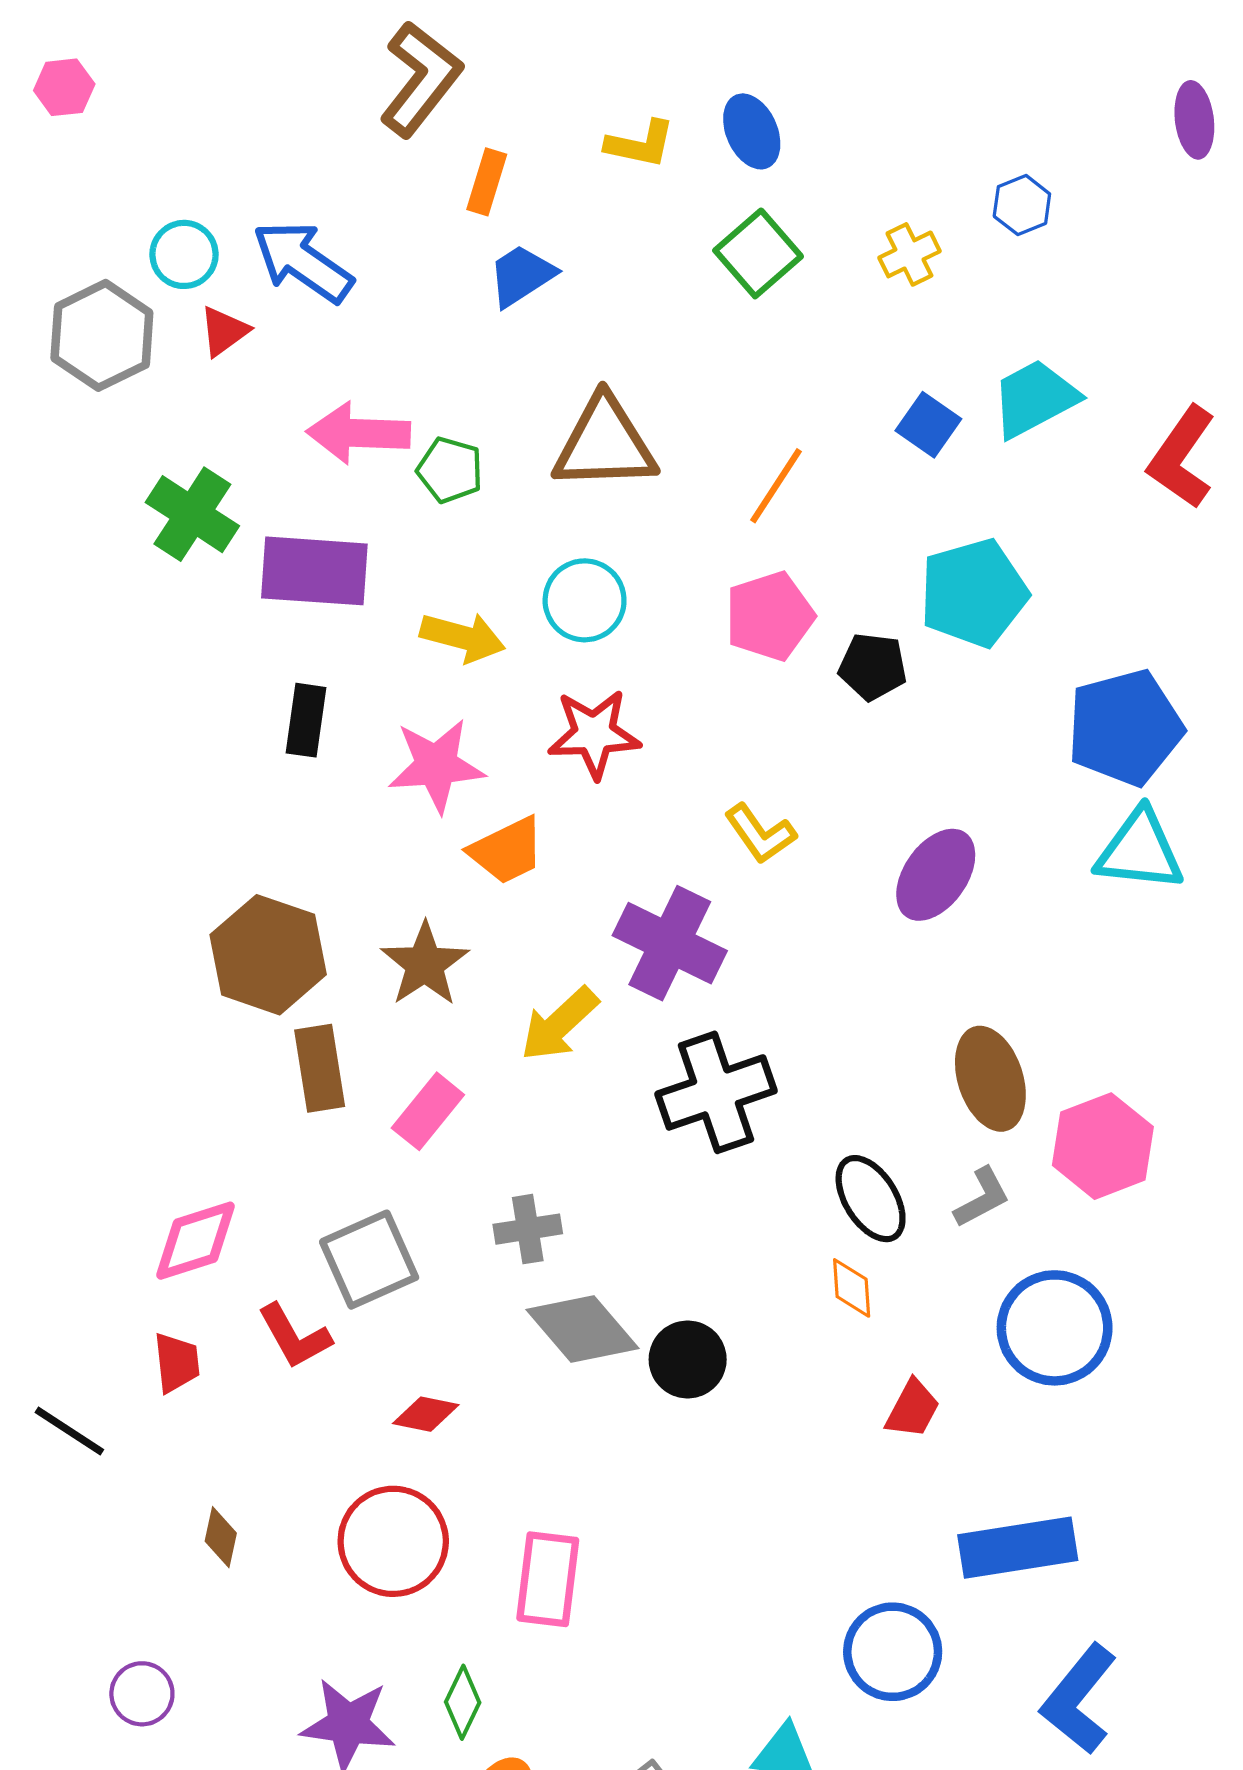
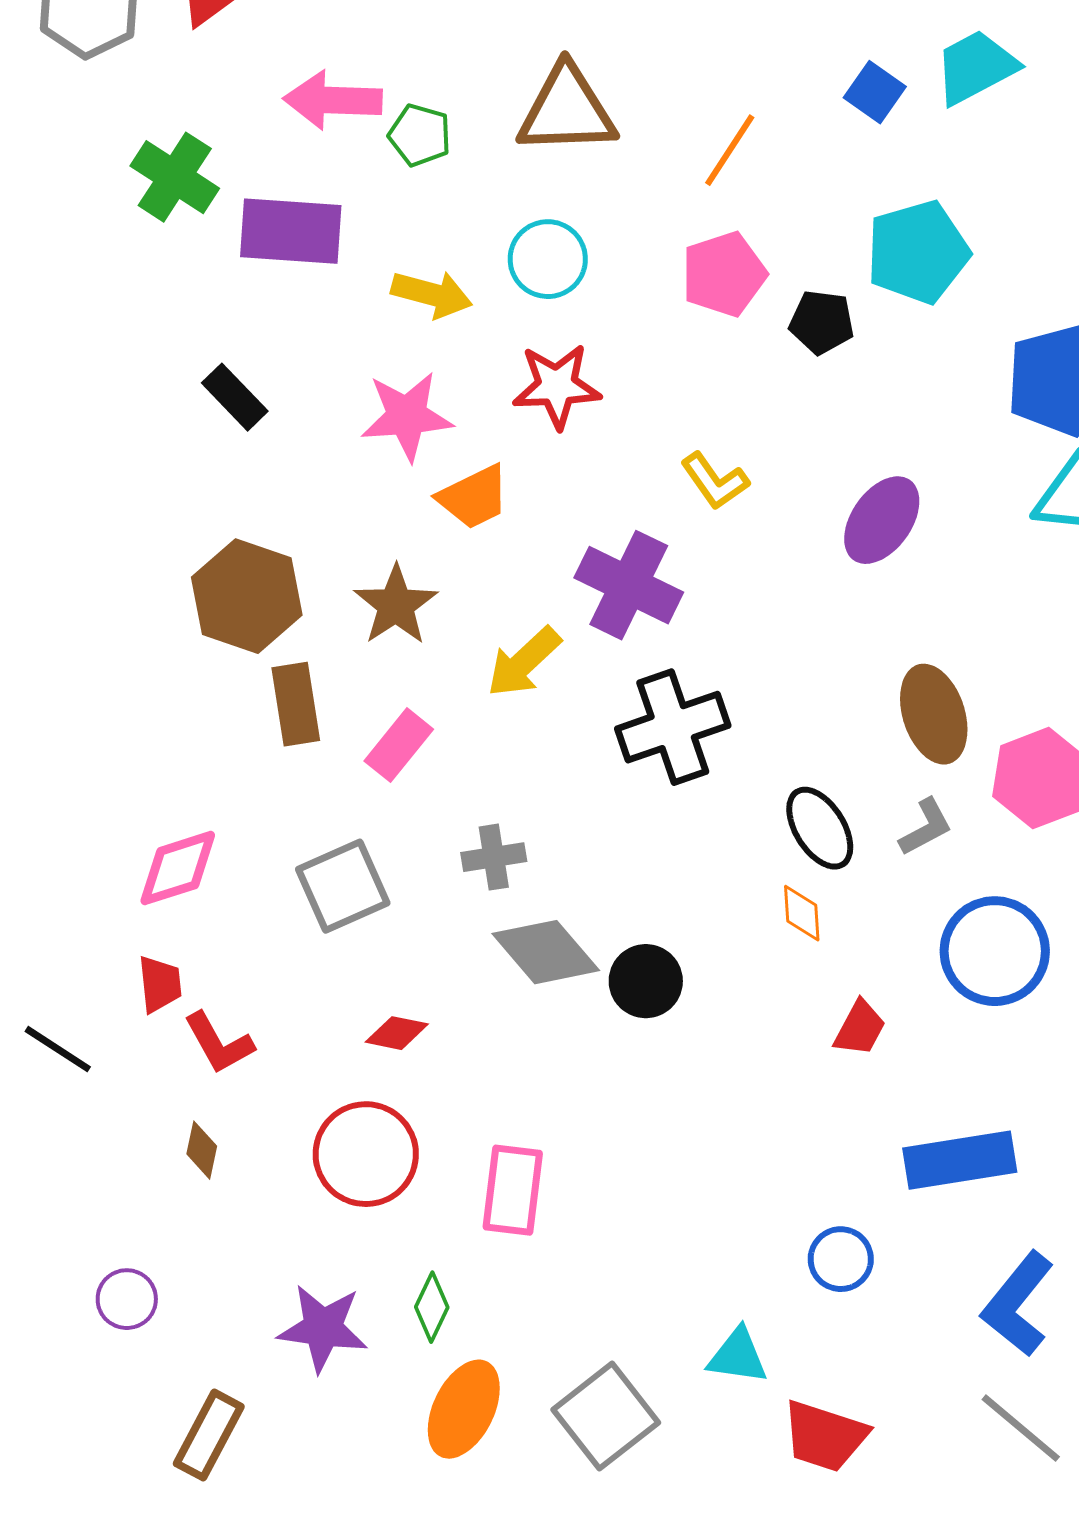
black rectangle: (306, 720) -> (235, 397), moved, turned -52
red L-shape: (294, 1336) -> (219, 1043), moved
blue circle: (893, 1652) -> (841, 1259), size x0.7

